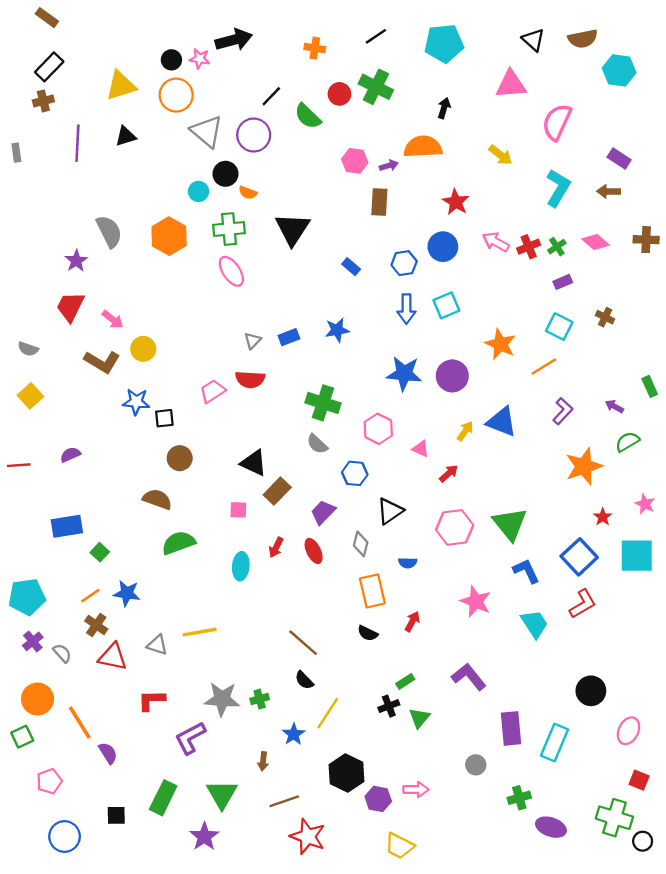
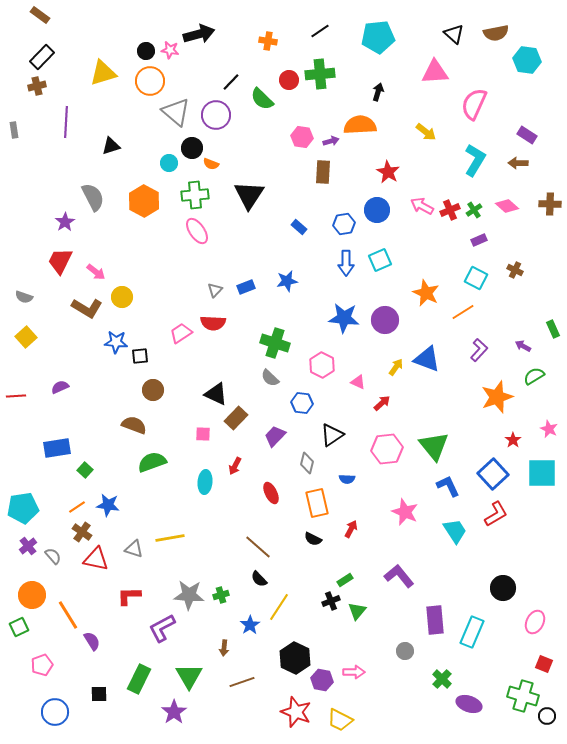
green cross: (376, 87) -> (320, 74), turned -32
black triangle: (126, 136) -> (111, 146), moved
red ellipse: (314, 551) -> (271, 493), moved
green cross: (519, 798) -> (442, 679), turned -30
red star: (308, 836) -> (296, 712), moved

